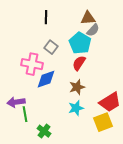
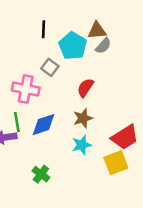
cyan pentagon: (80, 43) -> (73, 46), moved
blue diamond: (46, 79) -> (43, 125), moved
green line: (25, 114) -> (17, 122), moved

